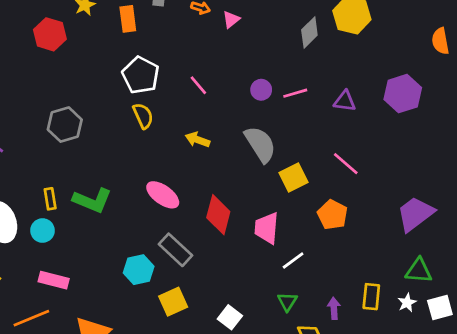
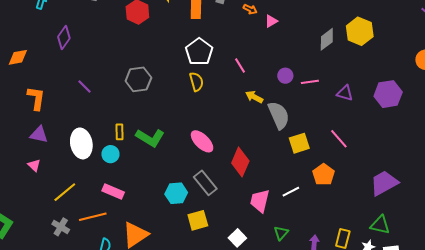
yellow arrow: (198, 140) -> (254, 97), moved
pink trapezoid: (267, 228) -> (260, 201), moved
white line: (293, 260) -> (291, 192), moved

